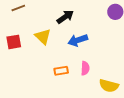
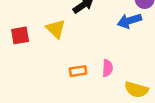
blue arrow: (78, 40) -> (129, 21), moved

